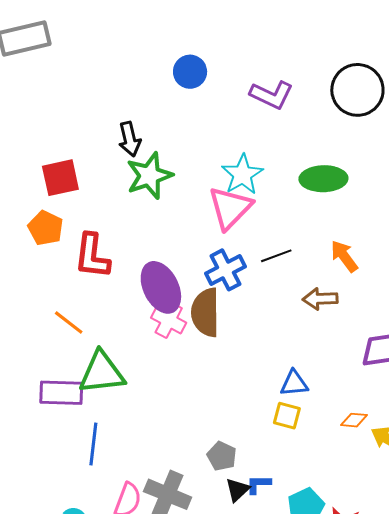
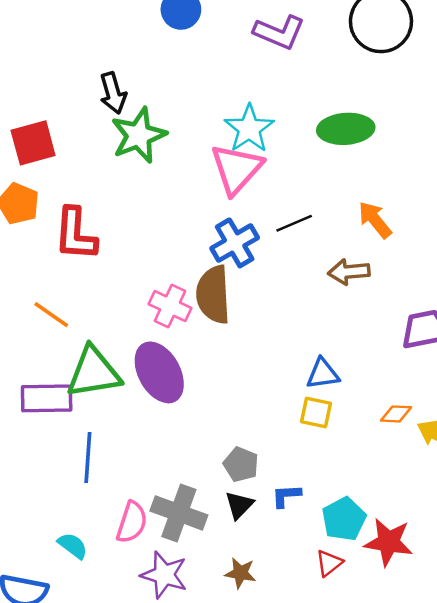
purple ellipse: (161, 287) -> (159, 372), moved
black triangle: (238, 490) -> (239, 505), moved

